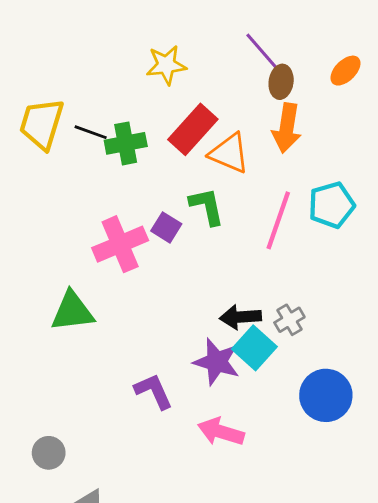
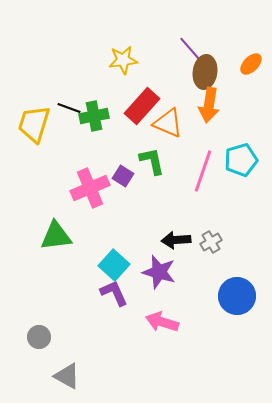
brown ellipse: (281, 82) -> (205, 72), size x1.4
yellow trapezoid: (42, 124) -> (34, 124), moved
cyan square: (254, 348) -> (114, 265), moved

